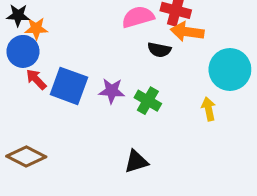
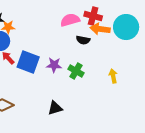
cyan circle: (230, 69) -> (126, 27), moved
black triangle: (136, 161) -> (55, 108), moved

